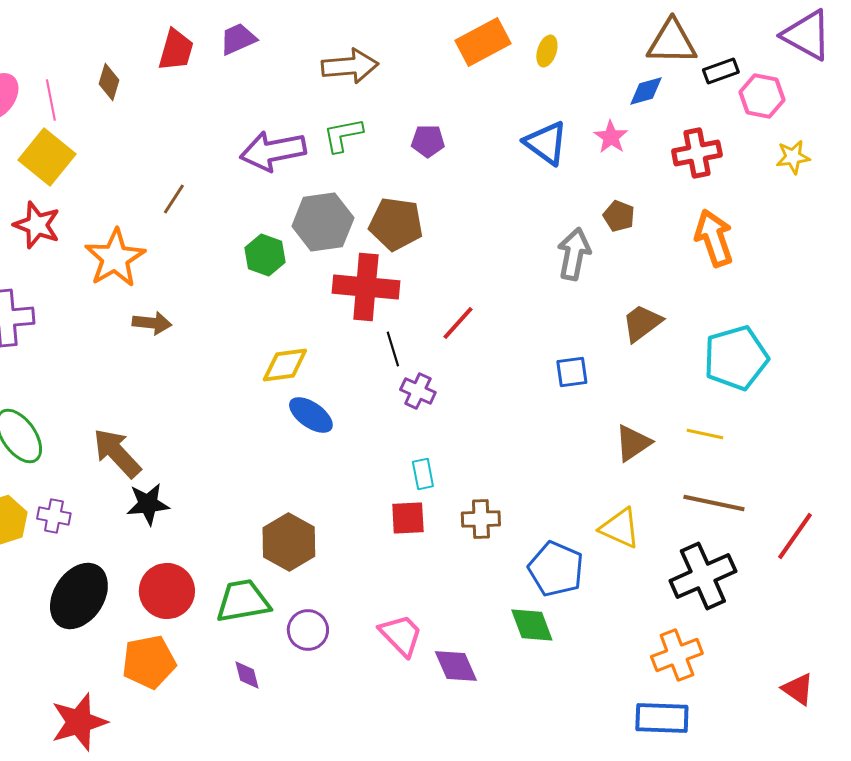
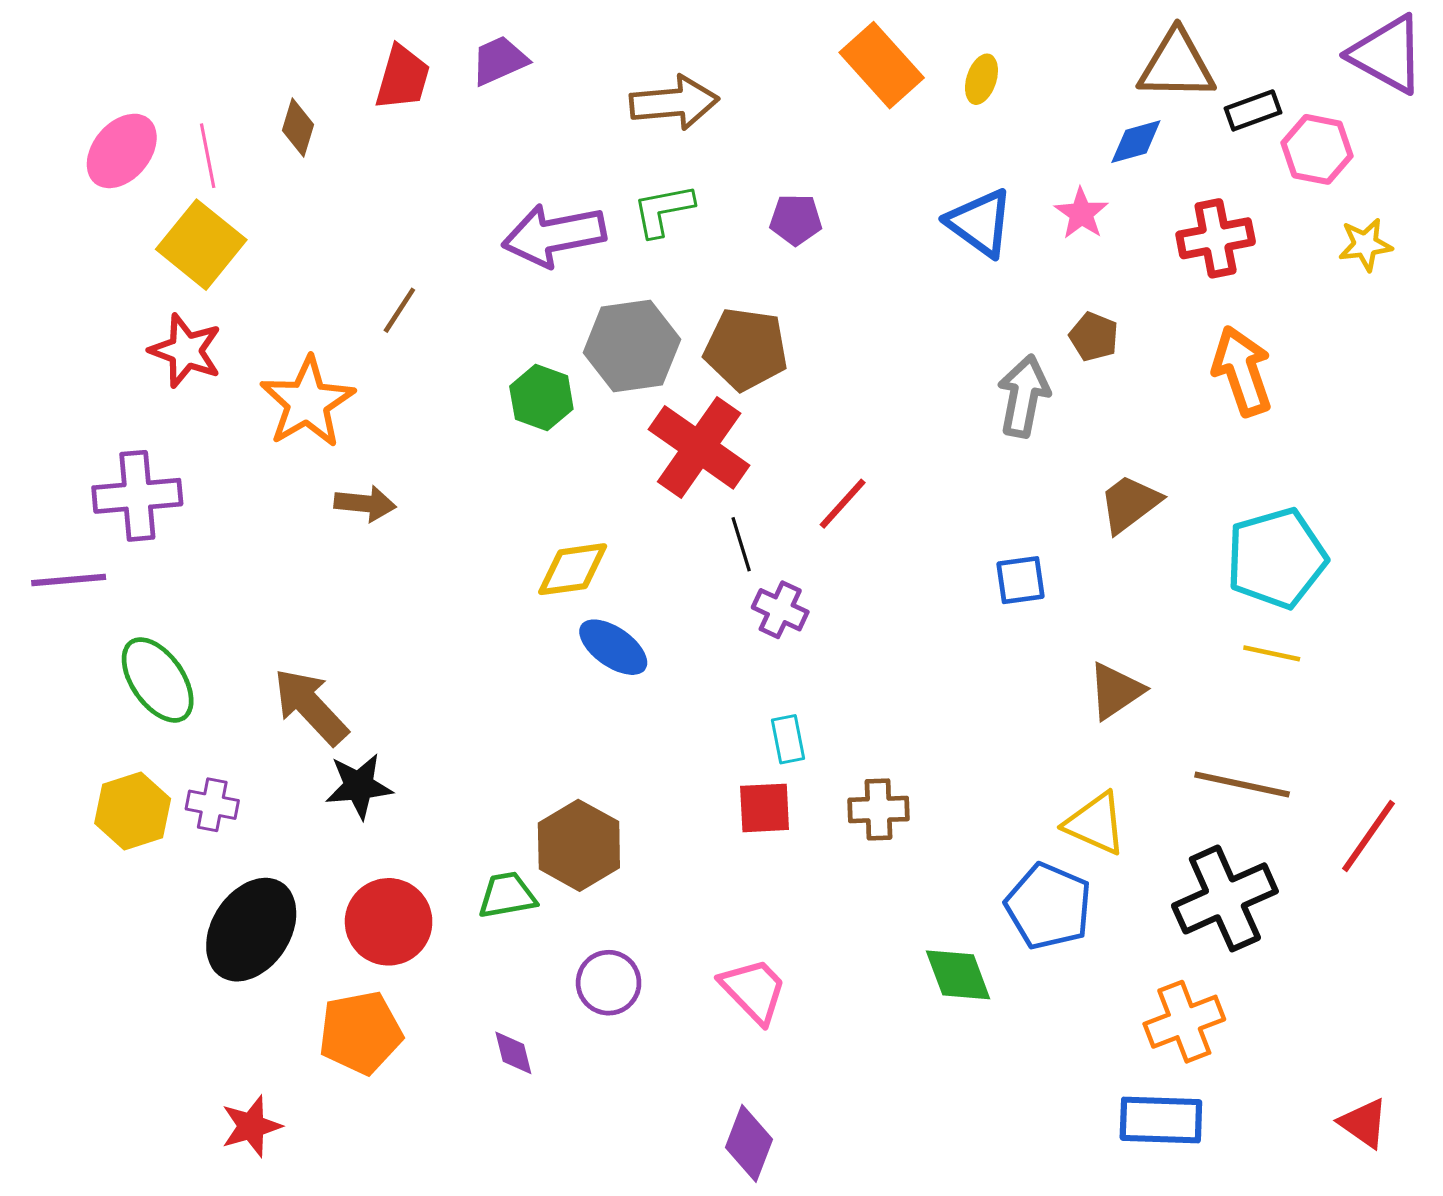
orange rectangle: (483, 42) -> (882, 65), turned 76
red cross: (366, 287) -> (699, 447), turned 30
yellow line: (705, 434) -> (1272, 653), moved
blue pentagon: (556, 569) -> (1049, 906), moved
green trapezoid: (243, 601) -> (507, 895), moved, size x0.7
purple diamond: (456, 666) -> (749, 1143), moved, turned 45
red triangle: (798, 689) -> (1364, 1123), moved
red star: (79, 722) -> (251, 1126), size x0.7

